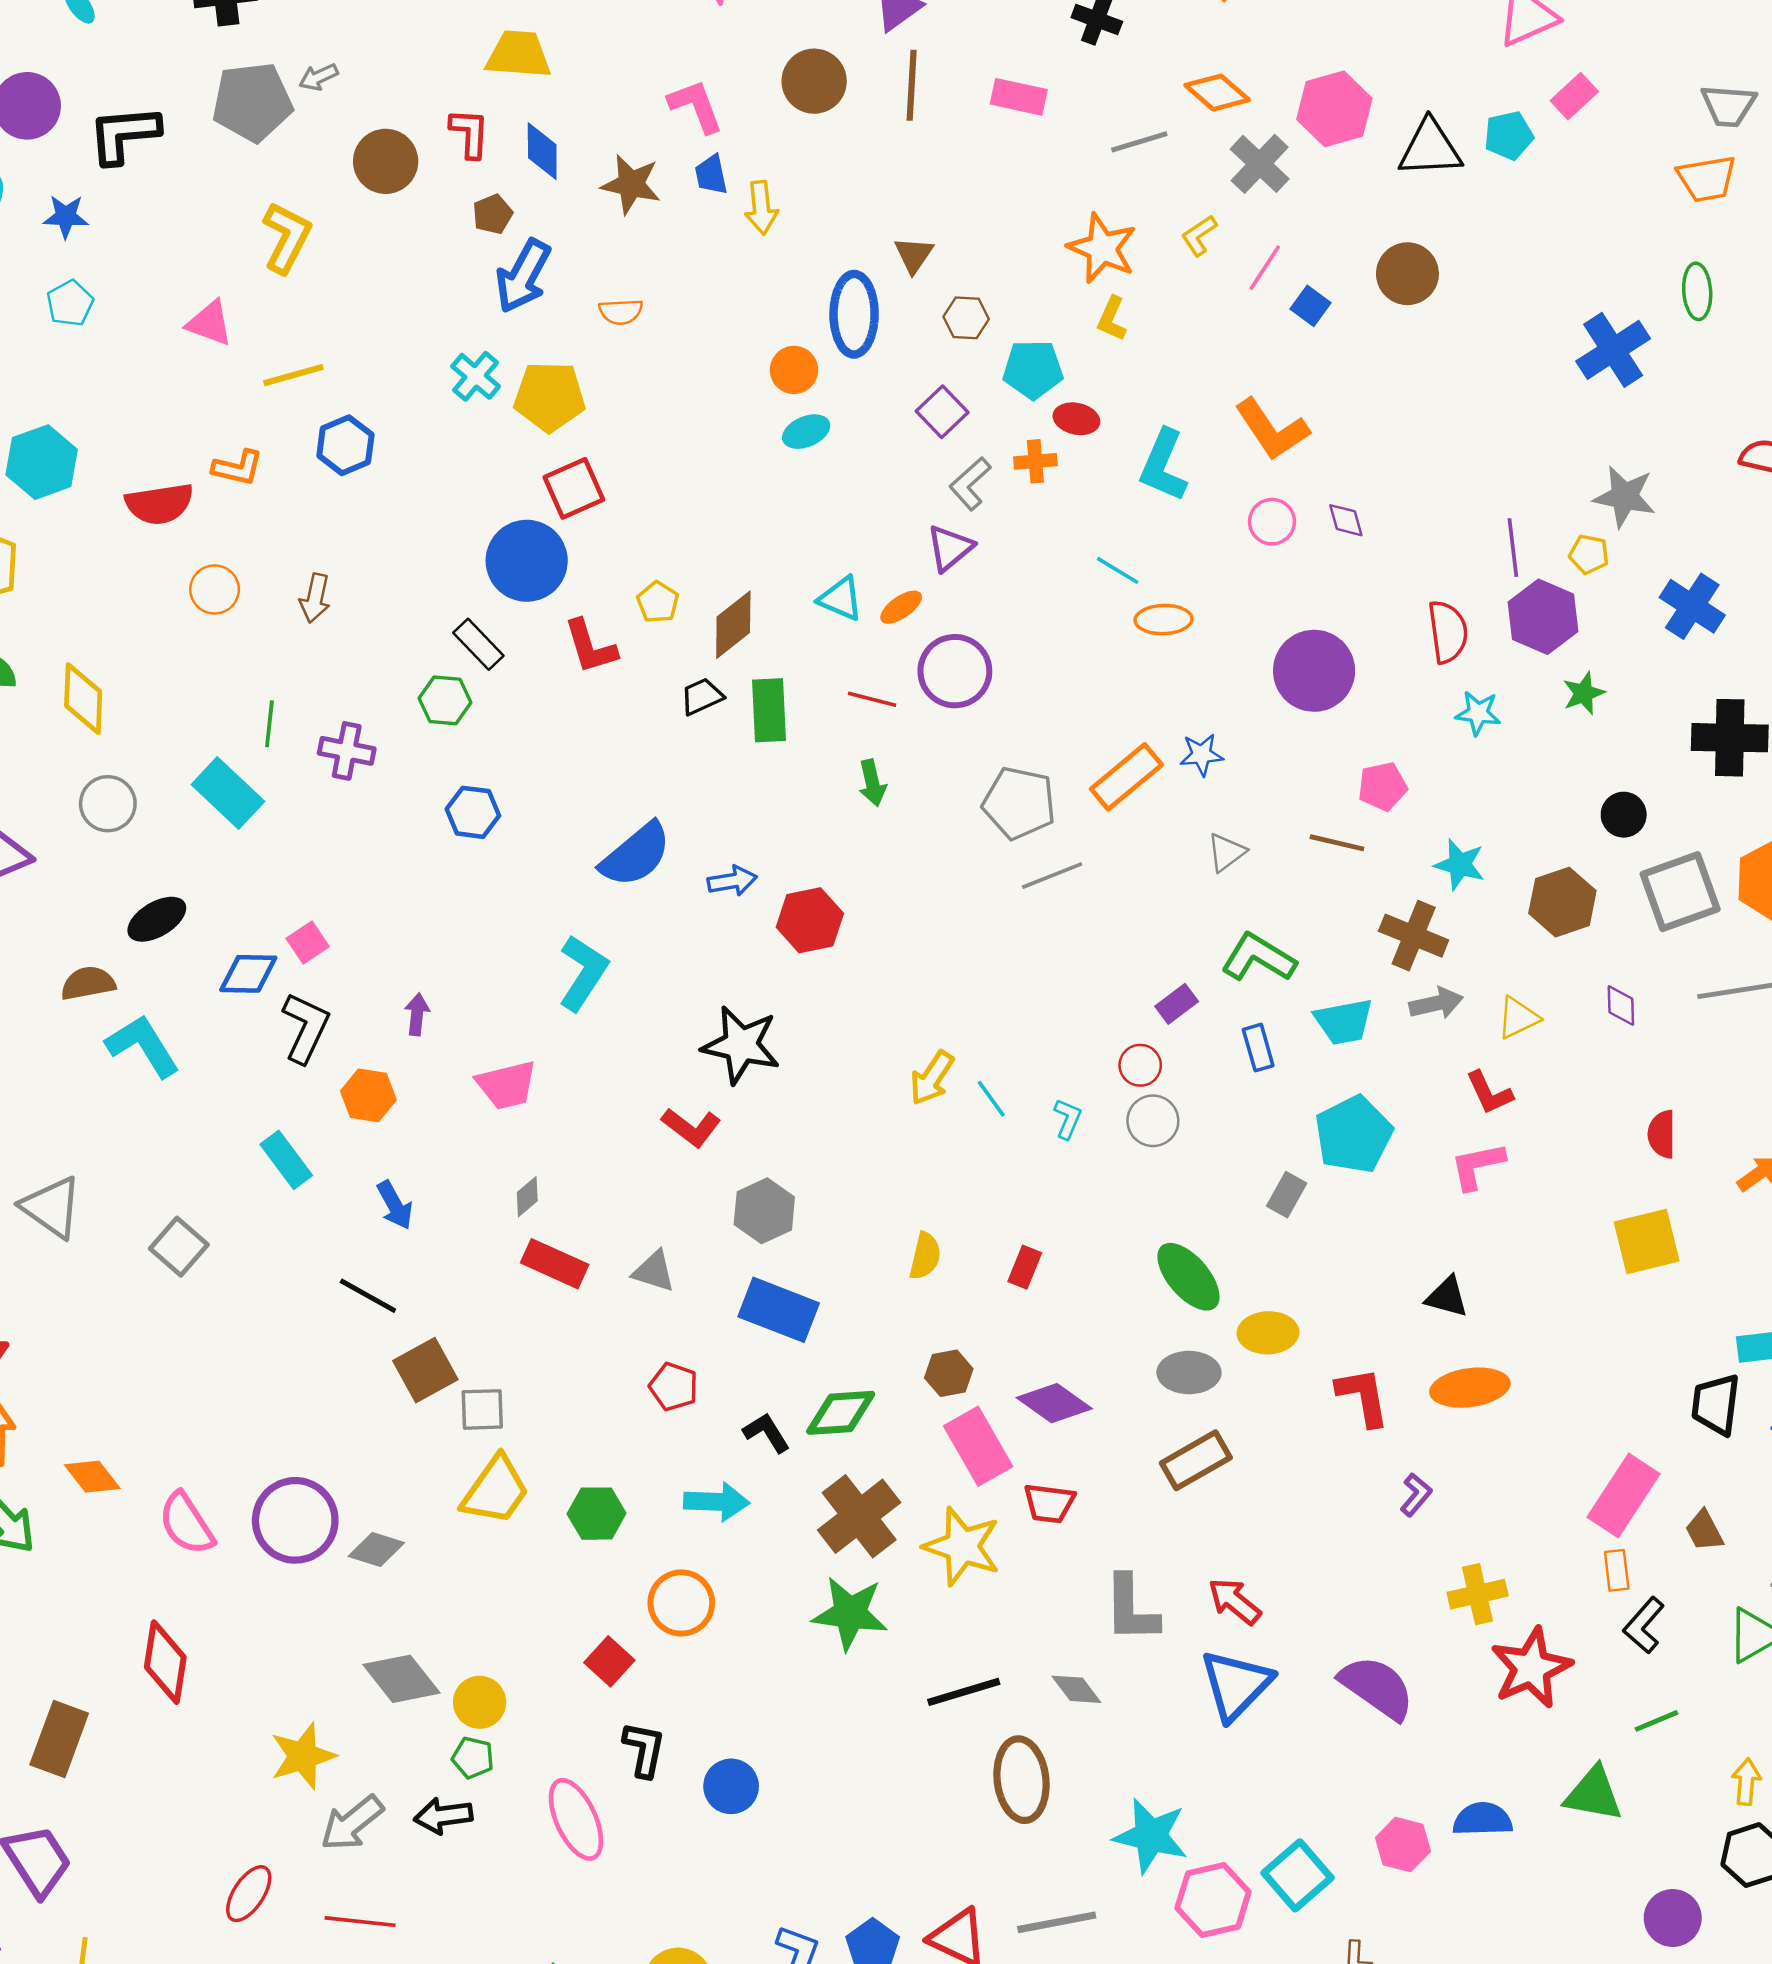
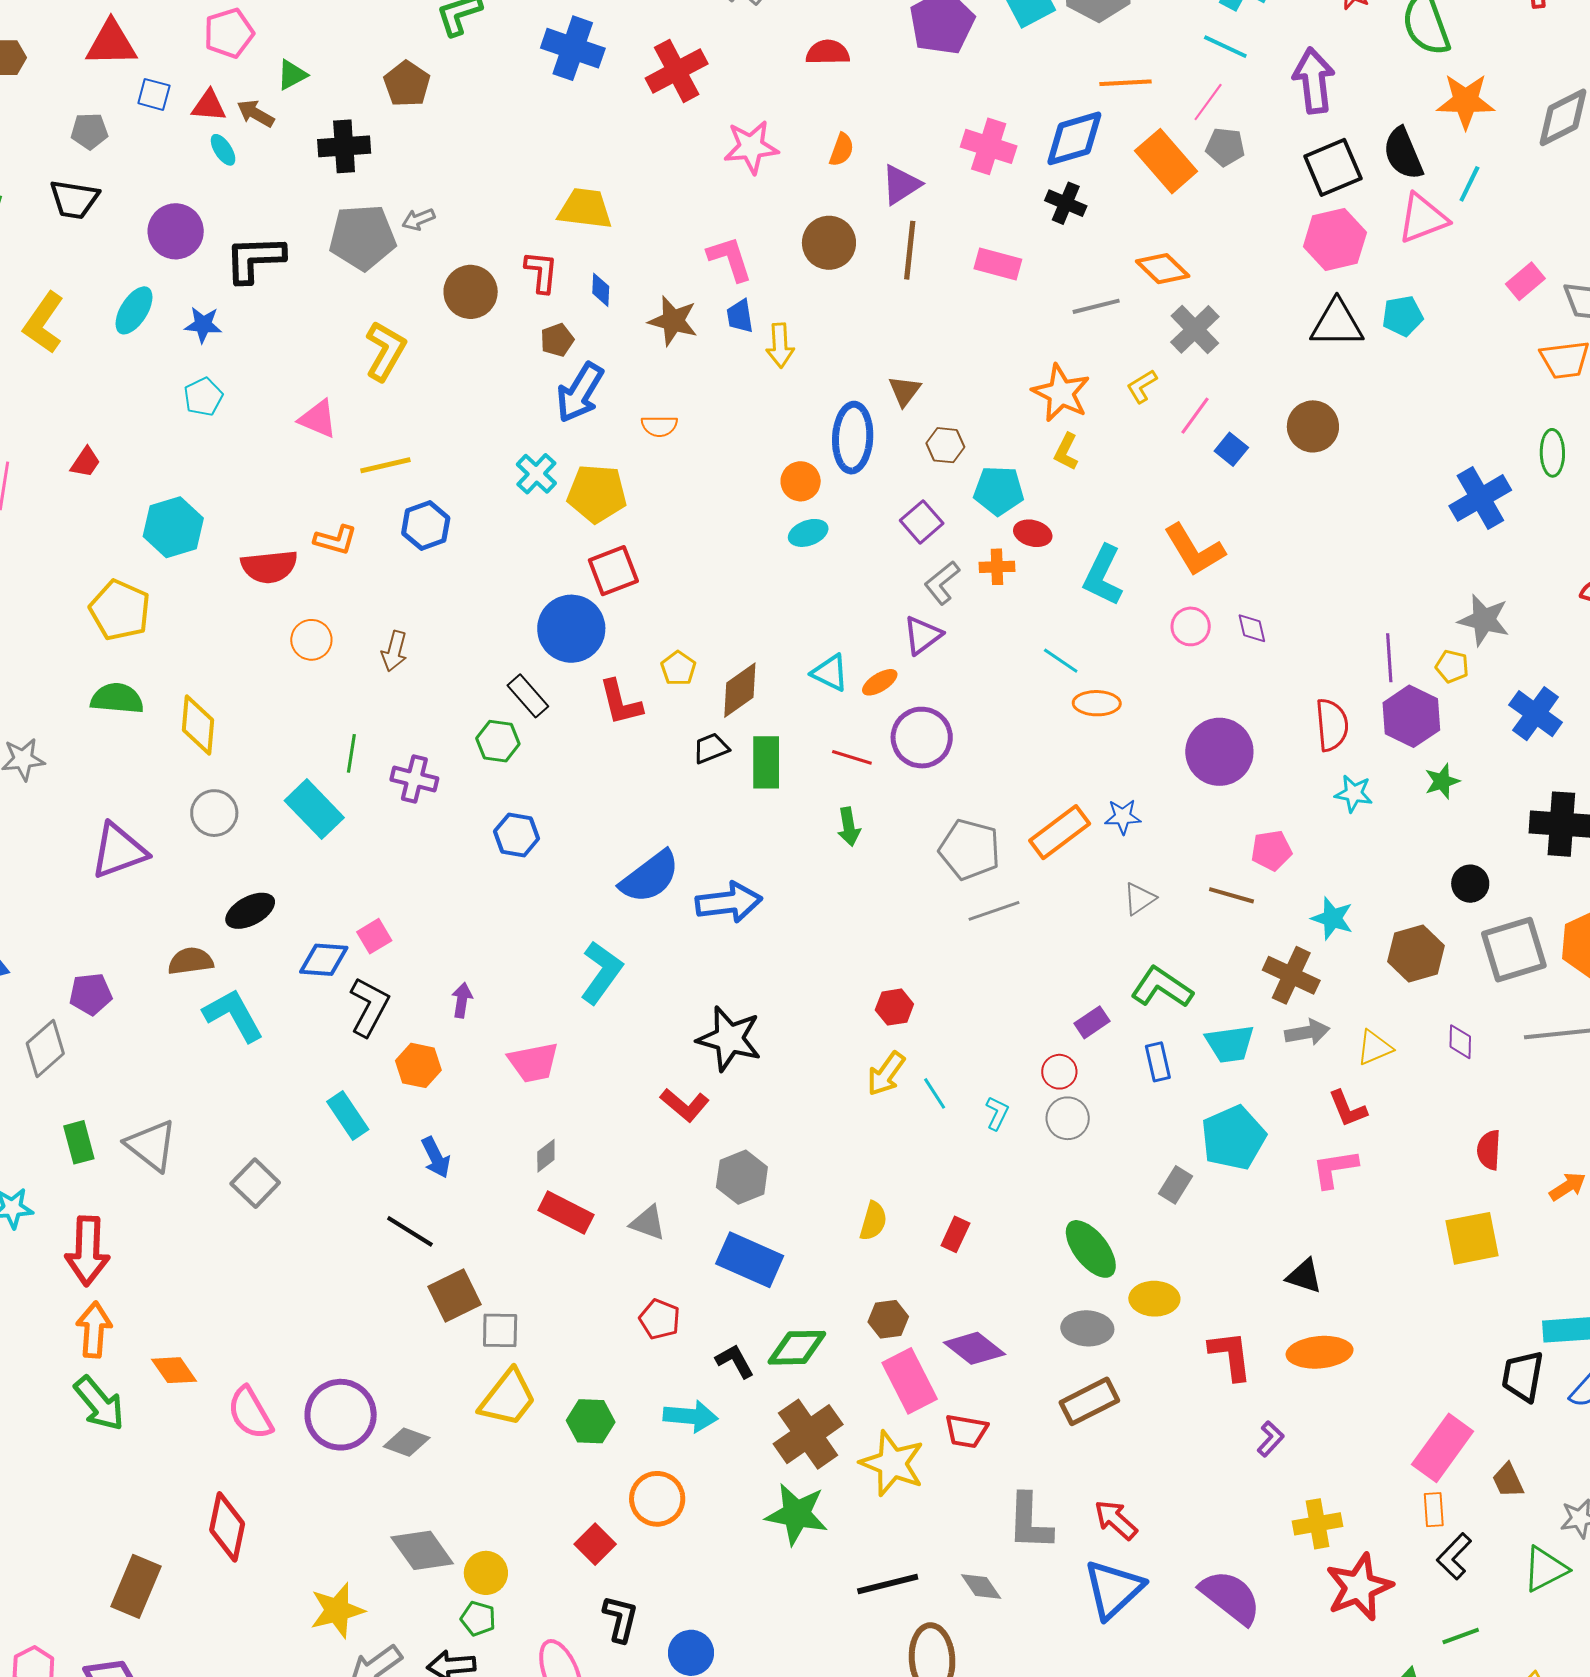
pink rectangle: (1574, 96) -> (1525, 281), moved
pink hexagon: (1334, 109) -> (1335, 239), moved
blue diamond: (542, 151) -> (601, 290), size x0.7
blue arrow: (732, 881) -> (729, 902), size x1.6
red hexagon: (810, 920) -> (894, 1007), moved, size x0.7

